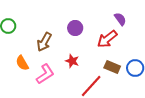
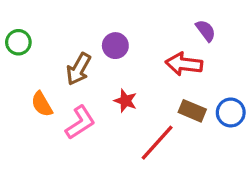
purple circle: (75, 28) -> (115, 46), moved
red arrow: (107, 39) -> (184, 64), turned 45

